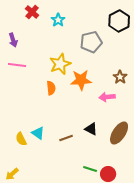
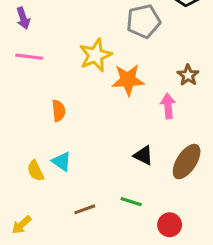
orange semicircle: (51, 88) -> (59, 111), moved
pink arrow: (107, 97) -> (168, 106), turned 91
brown line: (66, 138) -> (85, 209), moved
green line: (90, 169) -> (131, 202), moved

